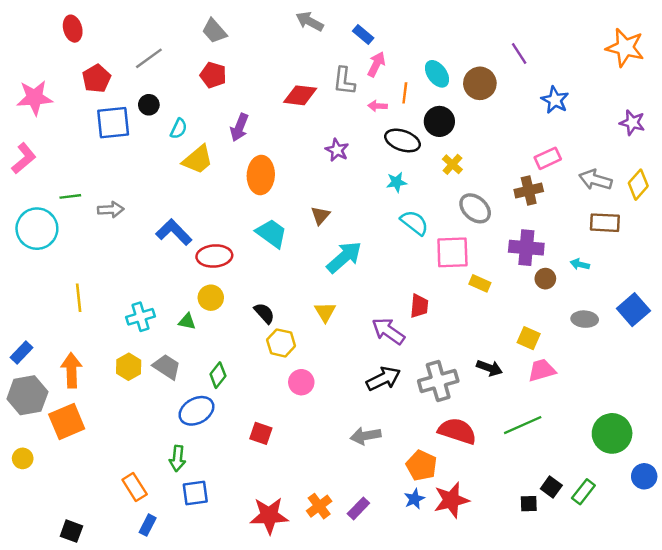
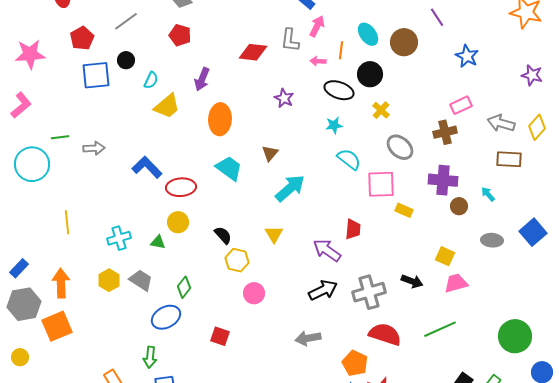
cyan arrow: (580, 264) -> (488, 194), turned 35

